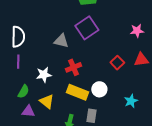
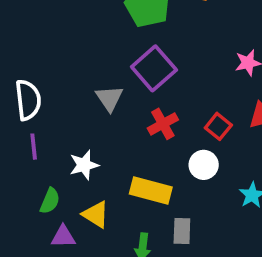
gray triangle: (61, 41) -> (109, 98), turned 49
red cross: (73, 67) -> (163, 124), moved
white circle: (99, 89) -> (204, 165), moved

